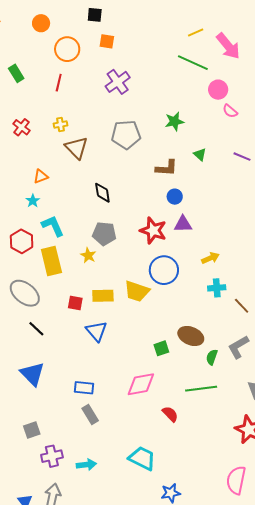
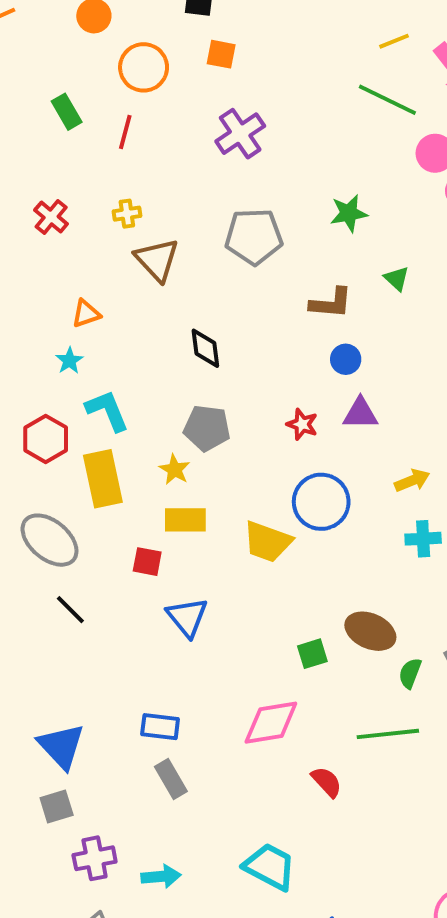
green rectangle: (16, 73) -> (67, 112), moved
red star: (153, 231) -> (302, 424), size x0.6
yellow rectangle: (103, 296) -> (185, 520), moved
blue triangle: (32, 374) -> (61, 746), moved

